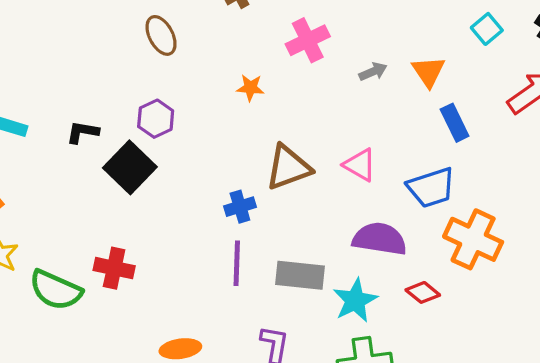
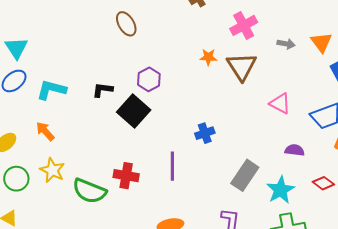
brown ellipse: (161, 35) -> (126, 24), moved
gray arrow: (373, 72) -> (286, 44), turned 36
brown triangle: (288, 167) -> (242, 66), moved, turned -40
purple semicircle: (380, 239) -> (295, 150), size x0.6
purple line: (237, 263) -> (172, 166), moved
gray rectangle: (300, 275) -> (245, 175), turned -60

